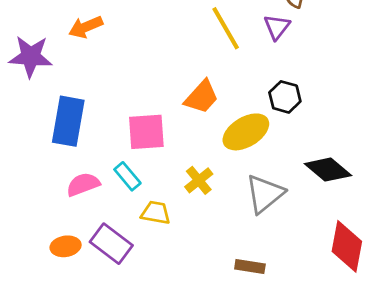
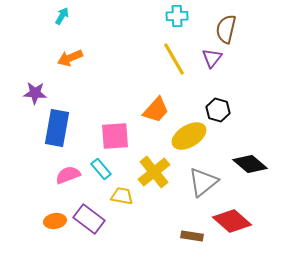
purple star: (31, 57) -> (35, 93), moved, size x0.7
yellow cross: (199, 180) -> (154, 172), size x1.5
red diamond: (347, 246) -> (232, 221), moved, turned -60

